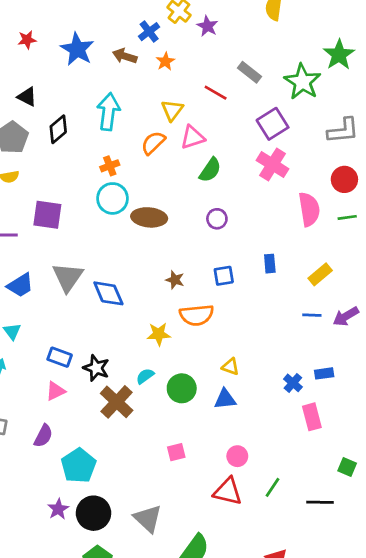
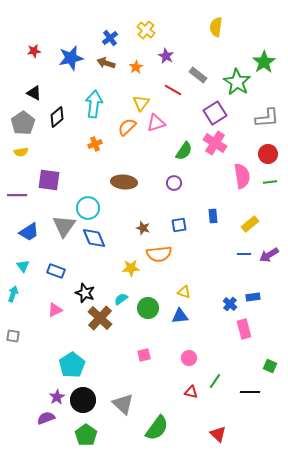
purple star: (207, 26) -> (166, 56), moved
blue cross: (149, 32) -> (110, 38), moved
blue star: (77, 49) -> (71, 58), turned 30
green semicircle: (210, 170) -> (184, 151), moved
cyan circle: (112, 198) -> (88, 208), moved
blue rectangle: (60, 357) -> (56, 271), moved
purple semicircle: (43, 436) -> (46, 418), moved, turned -138
red triangle: (228, 491) -> (191, 392), moved, size x0.6

